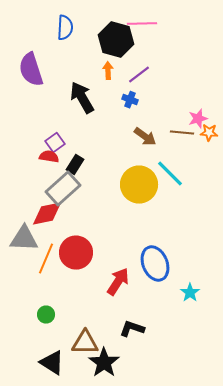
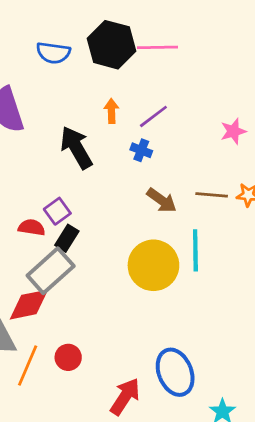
blue semicircle: (65, 28) -> (53, 53), turned 95
black hexagon: (116, 40) -> (111, 45), moved
pink star: (198, 119) -> (233, 131), moved
purple square: (55, 143) -> (57, 211), moved
cyan line: (170, 174) -> (195, 250), turned 44
red circle: (76, 253) -> (68, 357), size x0.6

